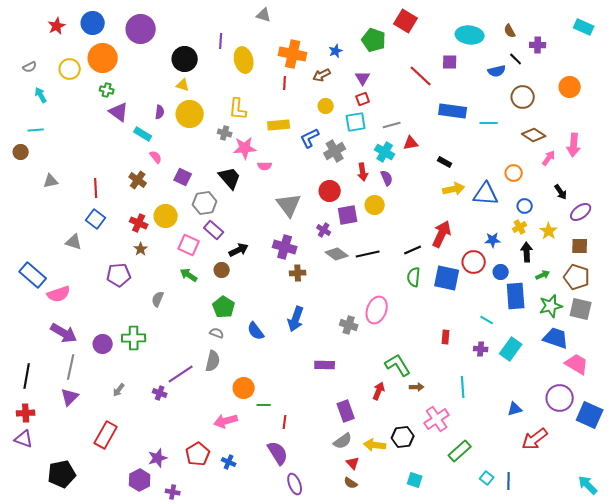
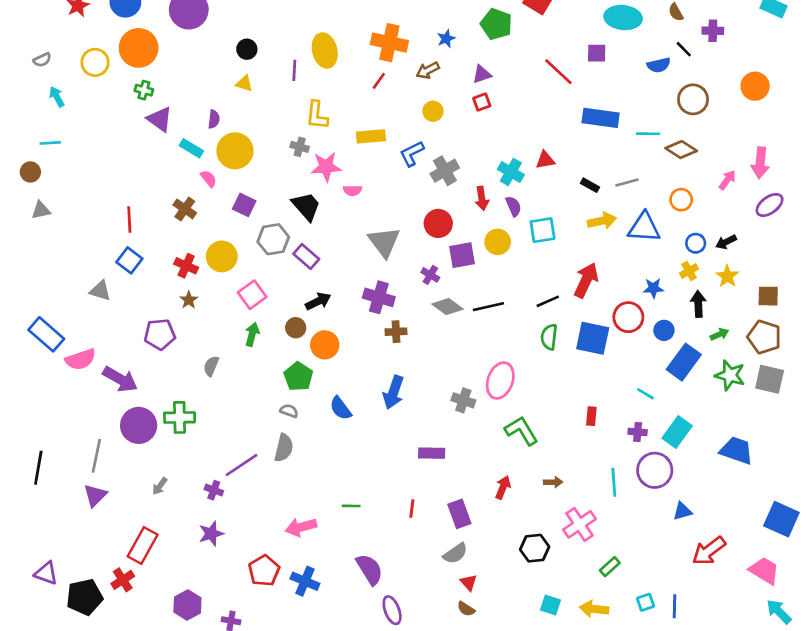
purple line: (221, 41) -> (294, 70), moved
black circle: (185, 59) -> (247, 49), size x0.6
purple triangle: (363, 78) -> (482, 74), turned 42
red line: (285, 83) -> (379, 81), turned 32
yellow circle: (190, 114) -> (235, 151), moved
cyan square: (356, 122) -> (543, 230), moved
gray line: (392, 125) -> (627, 183), moved
brown diamond: (534, 135) -> (681, 150), moved
gray triangle: (51, 181) -> (41, 210), moved
black arrow: (561, 192) -> (726, 242), moved, turned 98
purple ellipse: (581, 212) -> (770, 205), moved
purple rectangle: (214, 230) -> (306, 256), moved
pink square: (189, 245) -> (252, 295), turned 30
green arrow: (189, 275) -> (252, 334), turned 72
blue rectangle: (516, 296) -> (684, 362), turned 40
green star: (551, 306) -> (730, 375), turned 30
purple arrow: (64, 333) -> (120, 379), moved
blue trapezoid: (556, 338) -> (737, 450), moved
purple circle: (103, 344) -> (139, 425), size x1.4
pink trapezoid: (577, 364) -> (764, 571), moved
green L-shape: (398, 365) -> (521, 431), moved
orange circle: (244, 388) -> (325, 345), moved
purple circle: (560, 398) -> (655, 470), moved
red cross: (26, 413) -> (123, 580), moved, turned -30
red line: (285, 422) -> (412, 509), moved
purple triangle: (24, 439) -> (46, 573), moved
yellow arrow: (375, 445) -> (594, 609), moved
green rectangle: (460, 451) -> (610, 567), size x0.7
purple star: (158, 458) -> (211, 534), moved
blue cross: (229, 462) -> (305, 581), size x1.5
cyan square: (487, 478) -> (645, 602), turned 32

